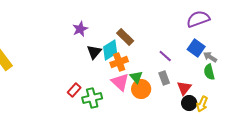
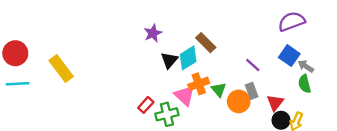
orange cross: (119, 62) -> (199, 84), moved
pink triangle: (120, 82) -> (185, 96), moved
orange circle: (141, 89) -> (239, 101), moved

